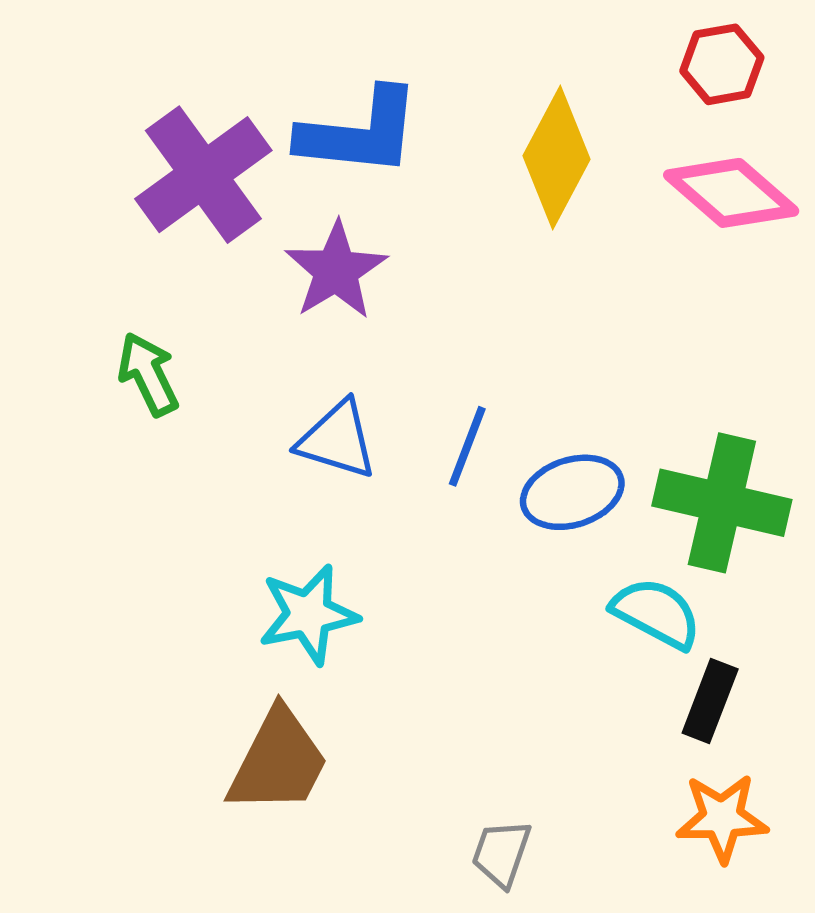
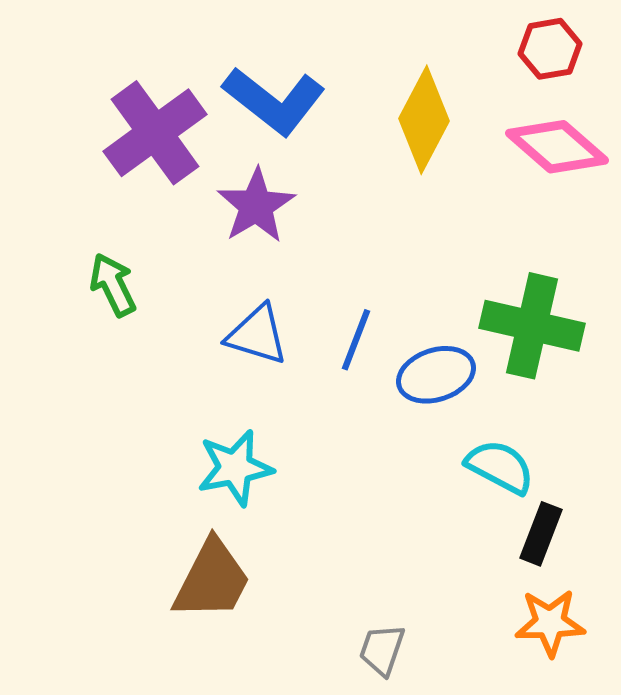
blue L-shape: (360, 133) -> (274, 101), turned 32
green cross: (722, 503) -> (532, 326), moved

